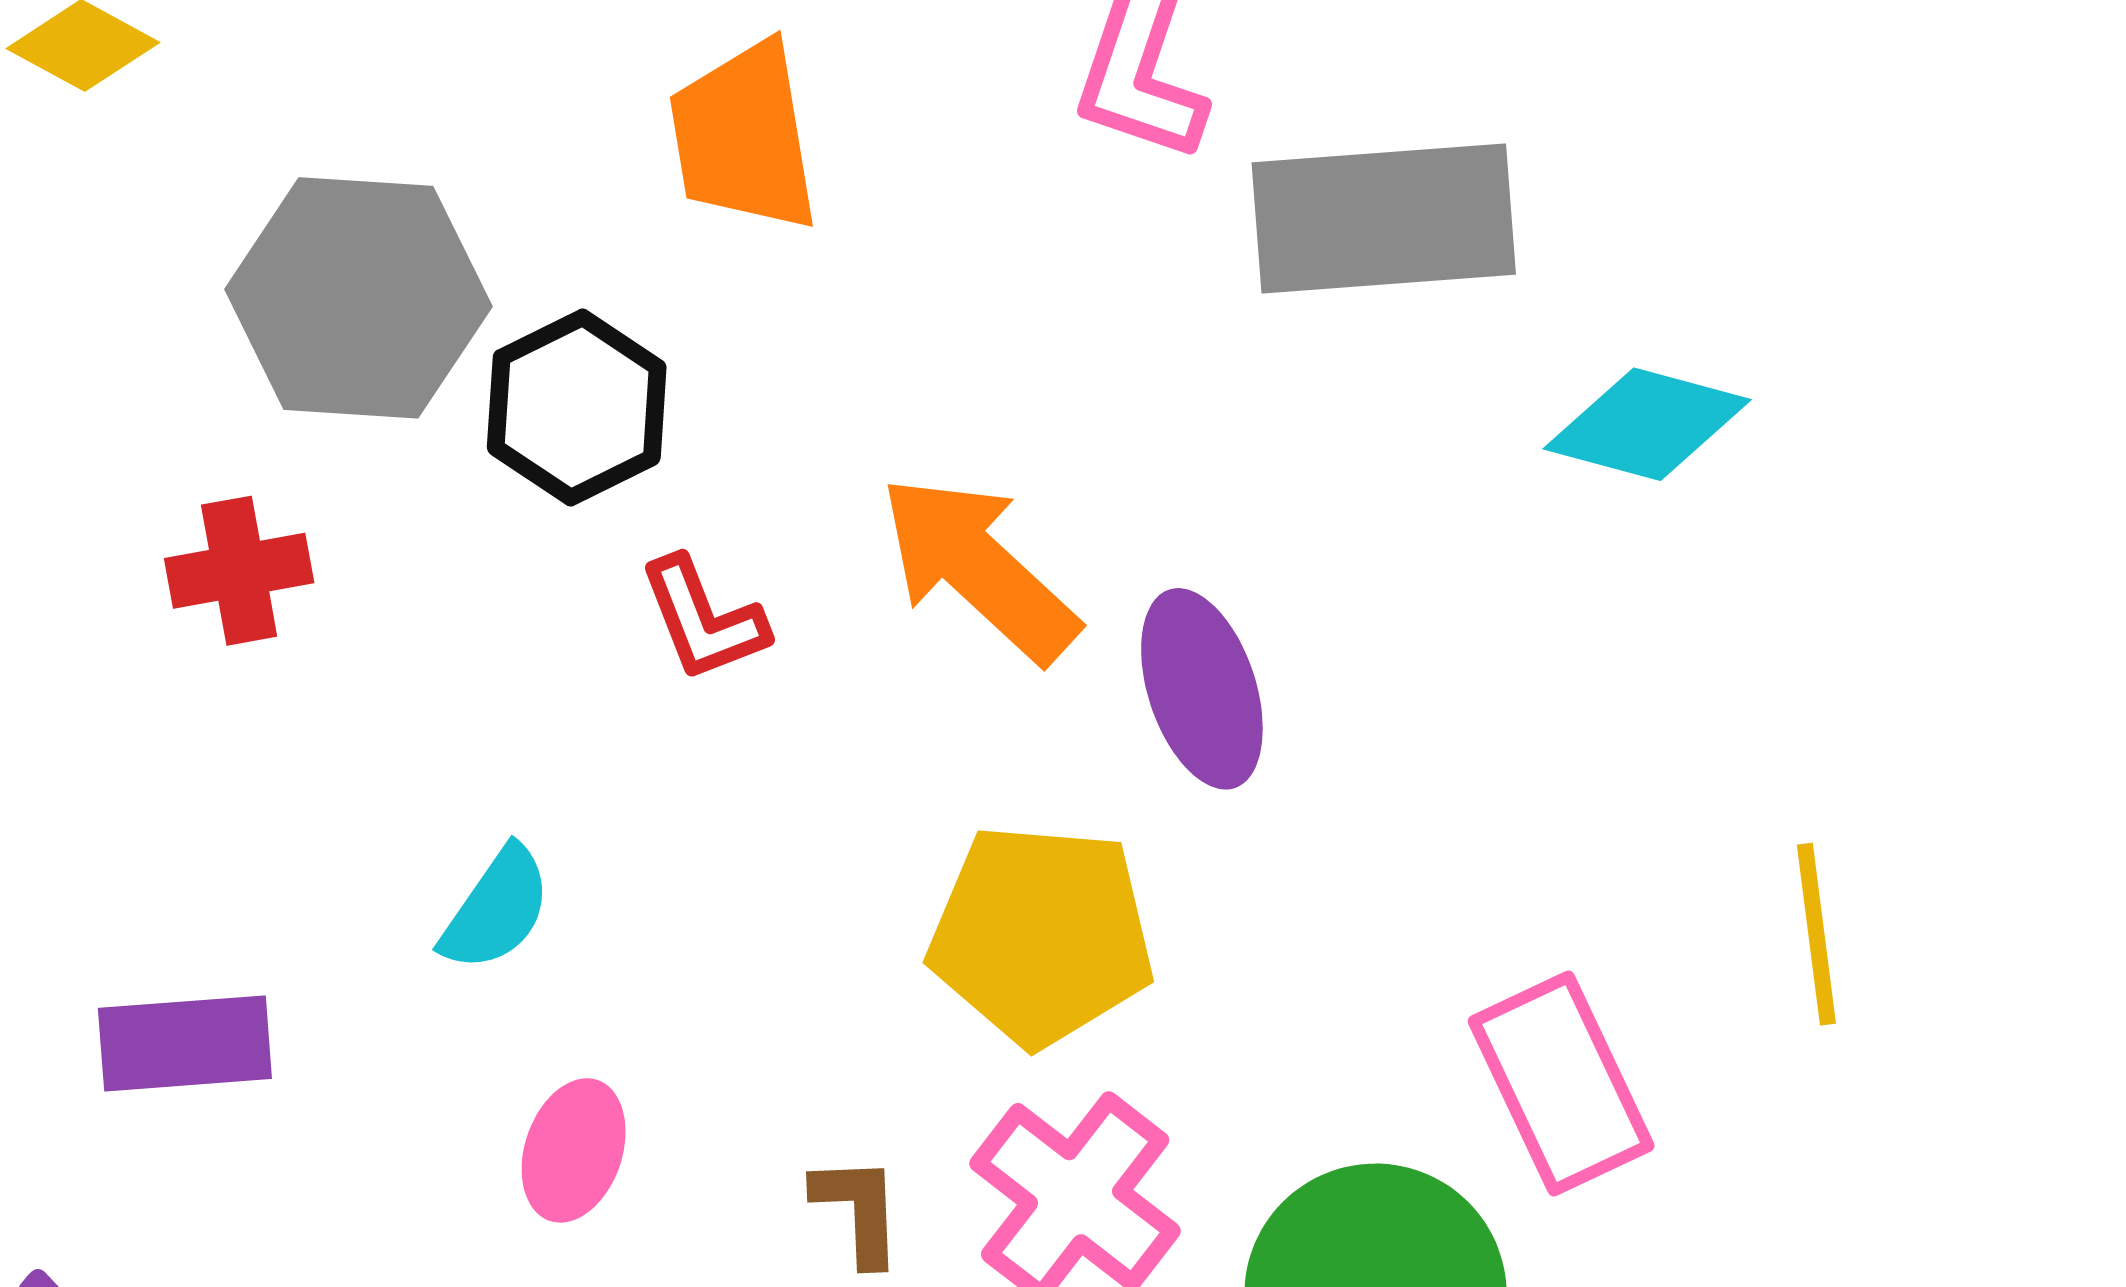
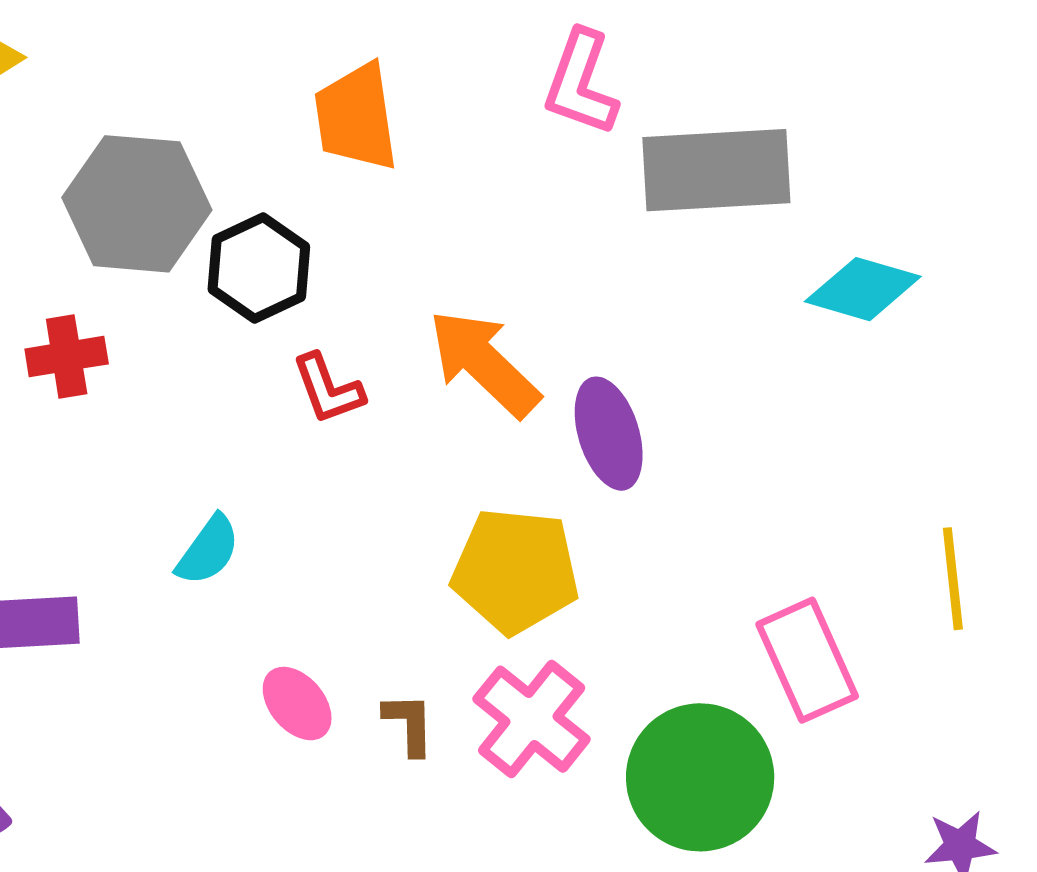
pink ellipse: (574, 1150) -> (297, 704), moved, turned -60

